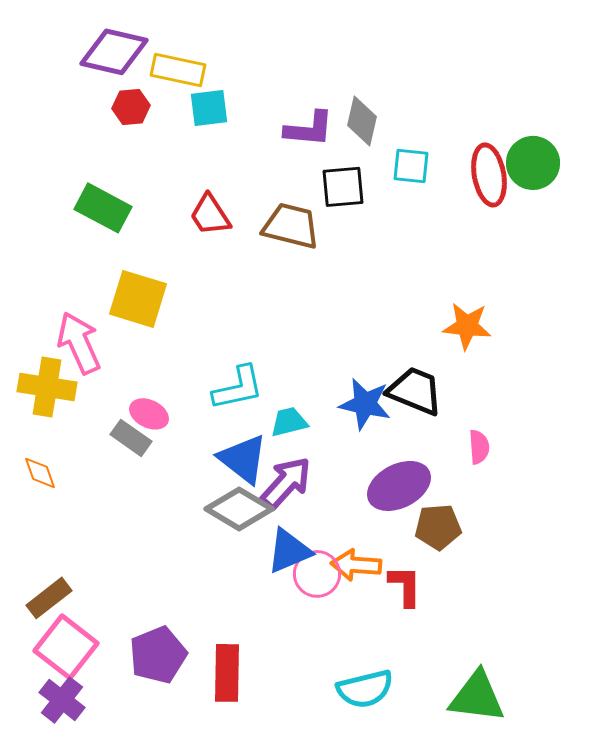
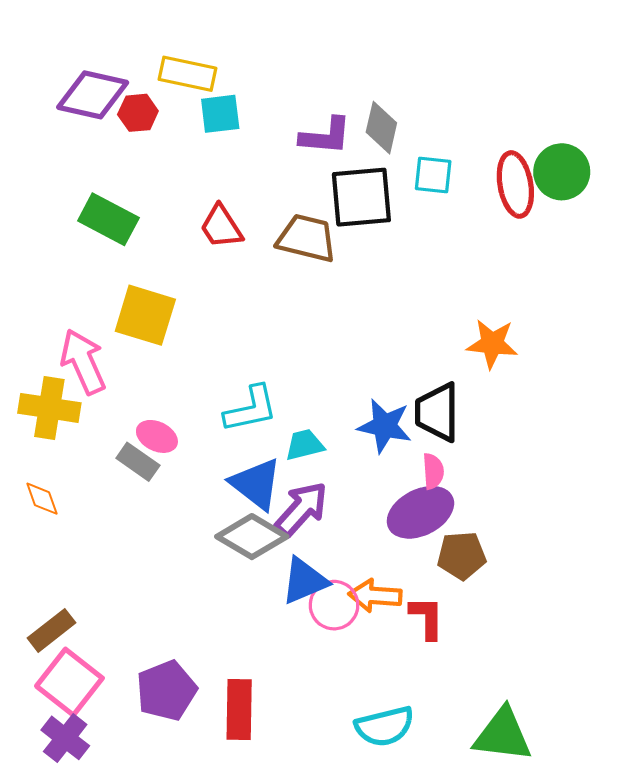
purple diamond: (114, 52) -> (93, 95), moved
black square: (343, 187) -> (361, 197), size x1.4
black trapezoid: (415, 391) -> (437, 412), turned -112
pink semicircle: (479, 447) -> (433, 471), moved

